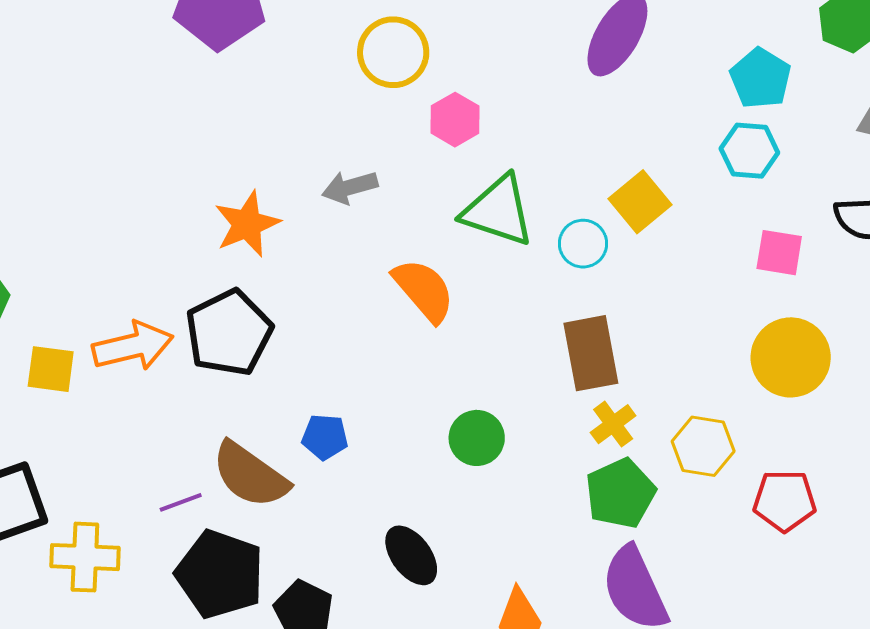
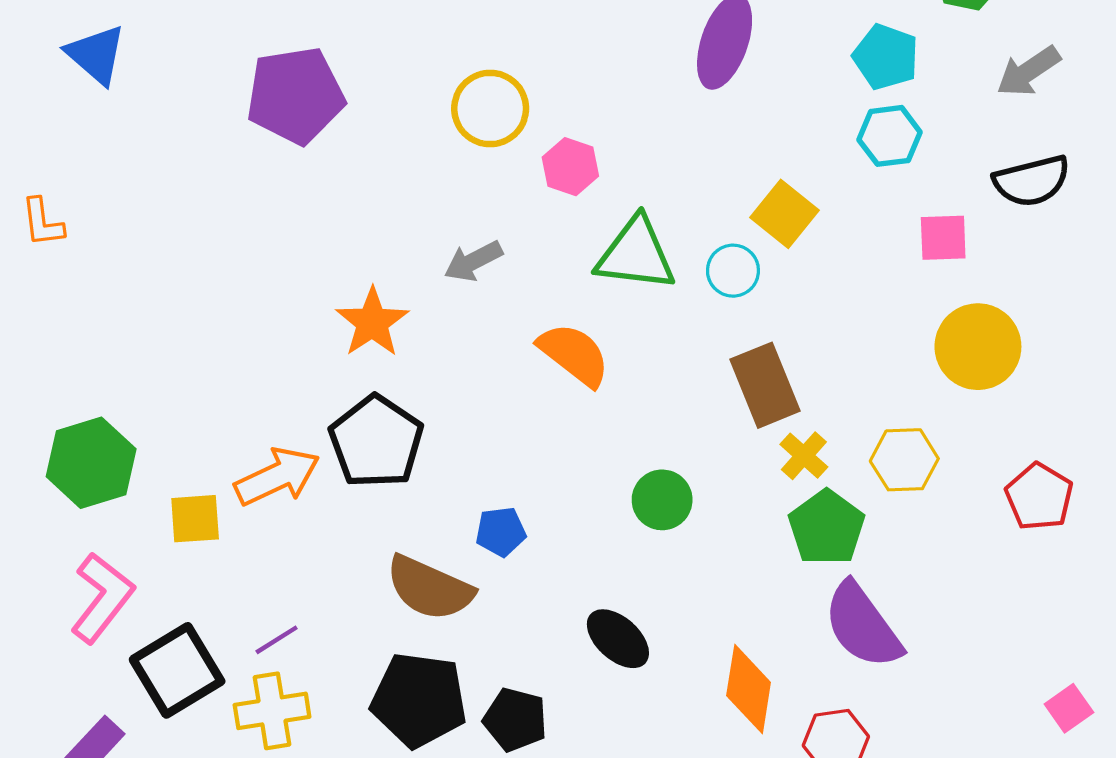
red pentagon: (785, 501) -> (1039, 497), moved, turned -30
purple line: (181, 502) -> (277, 640), moved

